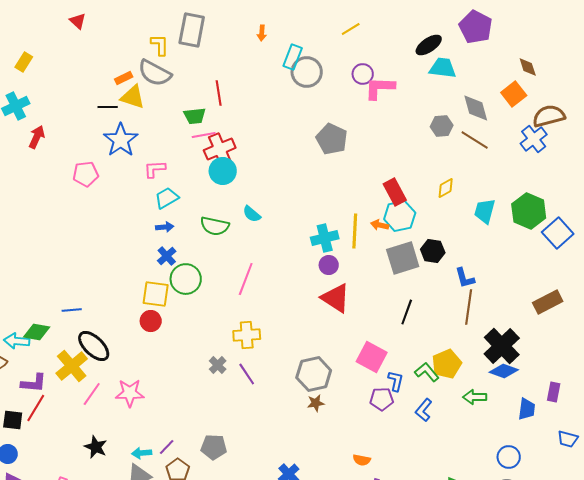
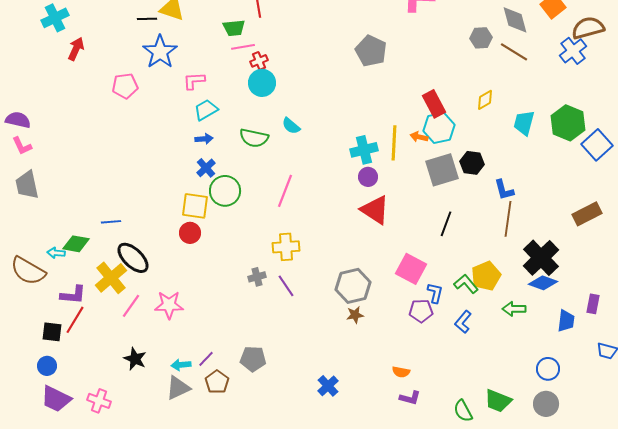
red cross: (220, 149) -> (259, 61), size x0.6
cyan arrow: (17, 341) -> (56, 253), size x0.7
gray cross: (218, 365) -> (257, 277), turned 30

